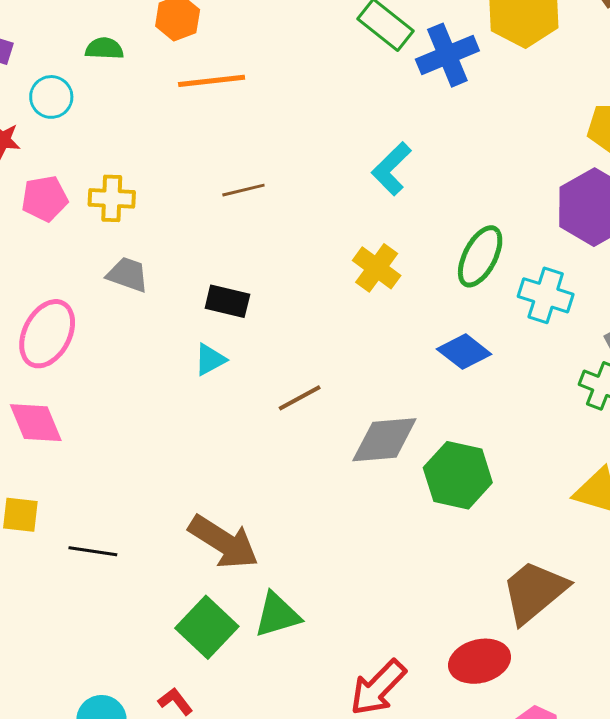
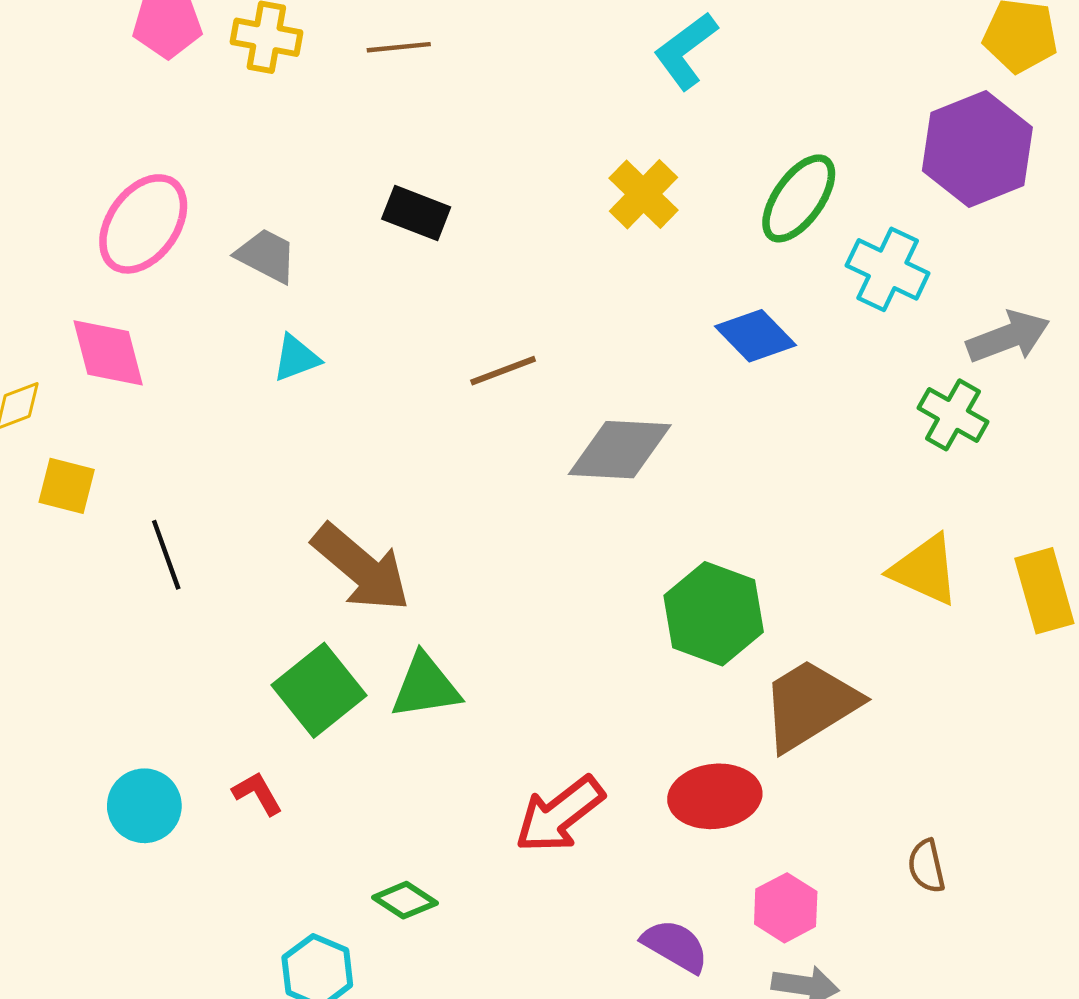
brown line: (243, 190) -> (399, 47), moved
gray trapezoid: (128, 275) -> (266, 256), moved
cyan triangle: (210, 360) -> (296, 358), moved
green hexagon: (458, 475) -> (714, 614), moved
black line: (93, 551) -> (166, 555), turned 54

